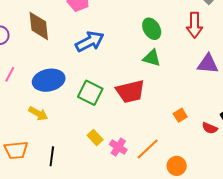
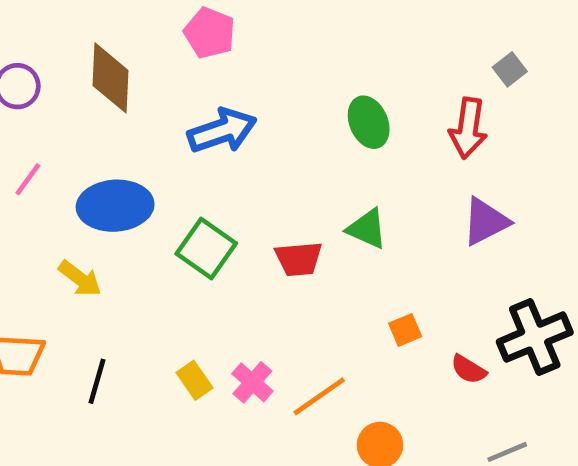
green triangle: (152, 58) -> (367, 229), moved
purple triangle: (208, 64) -> (486, 222), turned -40
red trapezoid: (130, 91) -> (299, 259), size x0.7
yellow rectangle: (95, 138) -> (194, 380), moved

